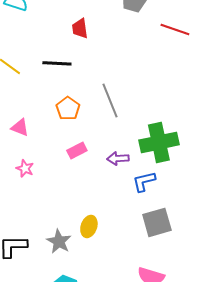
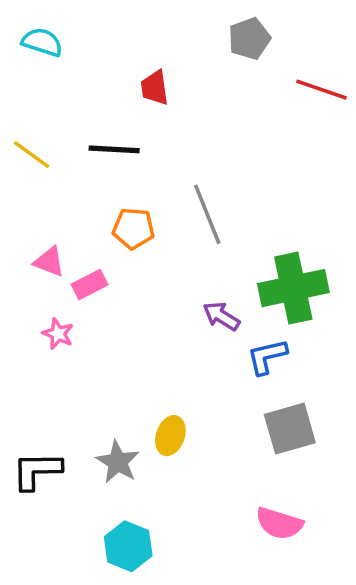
orange pentagon: (68, 108) -> (133, 228), turned -30
pink rectangle: (77, 150) -> (90, 285), moved
purple arrow: (118, 158) -> (221, 316), turned 35

